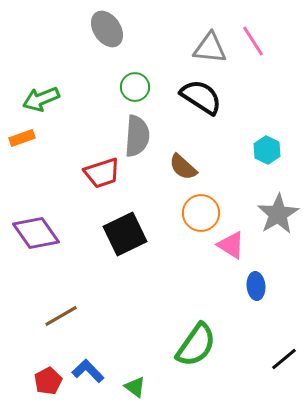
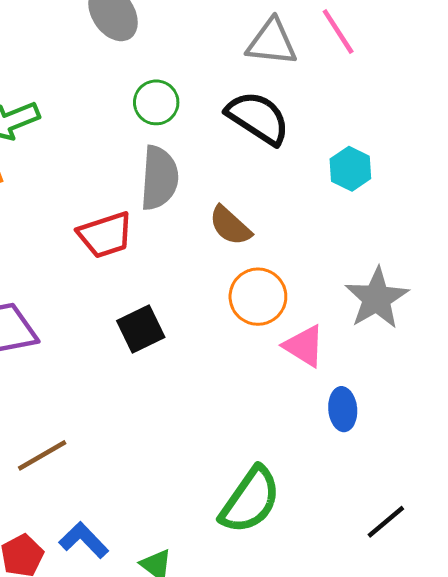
cyan hexagon: (267, 150) -> (350, 169), moved
black square: (125, 234) -> (141, 329), size x0.7

